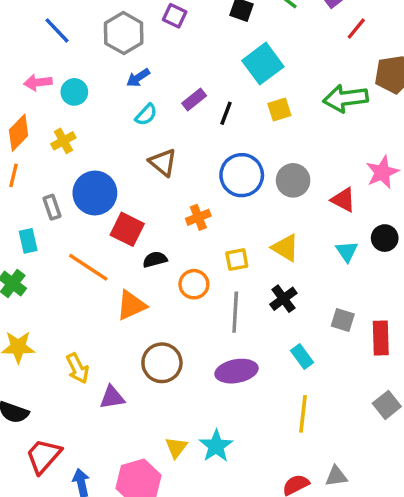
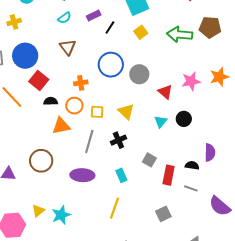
yellow square: (279, 110) -> (141, 32), turned -32
orange circle: (194, 284) -> (74, 106), moved
orange triangle: (131, 305) -> (61, 126), moved

